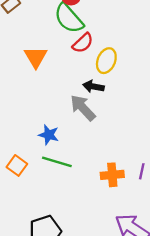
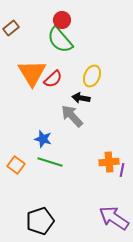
red semicircle: (83, 43) -> (53, 79), moved
orange triangle: (36, 57) -> (32, 73), size x1.4
orange cross: (112, 175) -> (109, 162), moved

